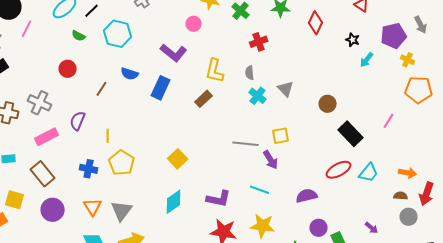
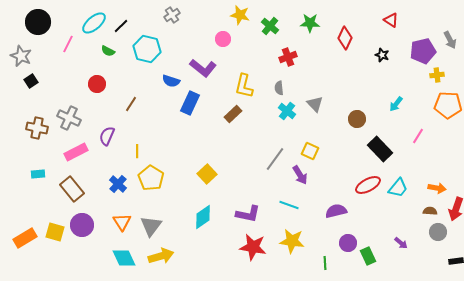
pink line: (27, 29) -> (68, 44), moved
cyan arrow: (367, 60) -> (396, 104), moved
yellow cross: (408, 60) -> (437, 75), turned -32
blue semicircle: (130, 74) -> (171, 81), moved
yellow square: (281, 136) -> (310, 151), turned 36
gray line: (246, 144) -> (275, 159), turned -60
blue cross: (89, 169) -> (118, 184), turned 30
yellow square: (15, 200) -> (55, 232), moved

